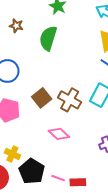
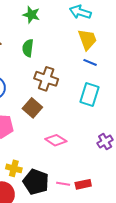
green semicircle: (48, 38) -> (28, 48), size x0.7
brown cross: (70, 100) -> (46, 79), moved

